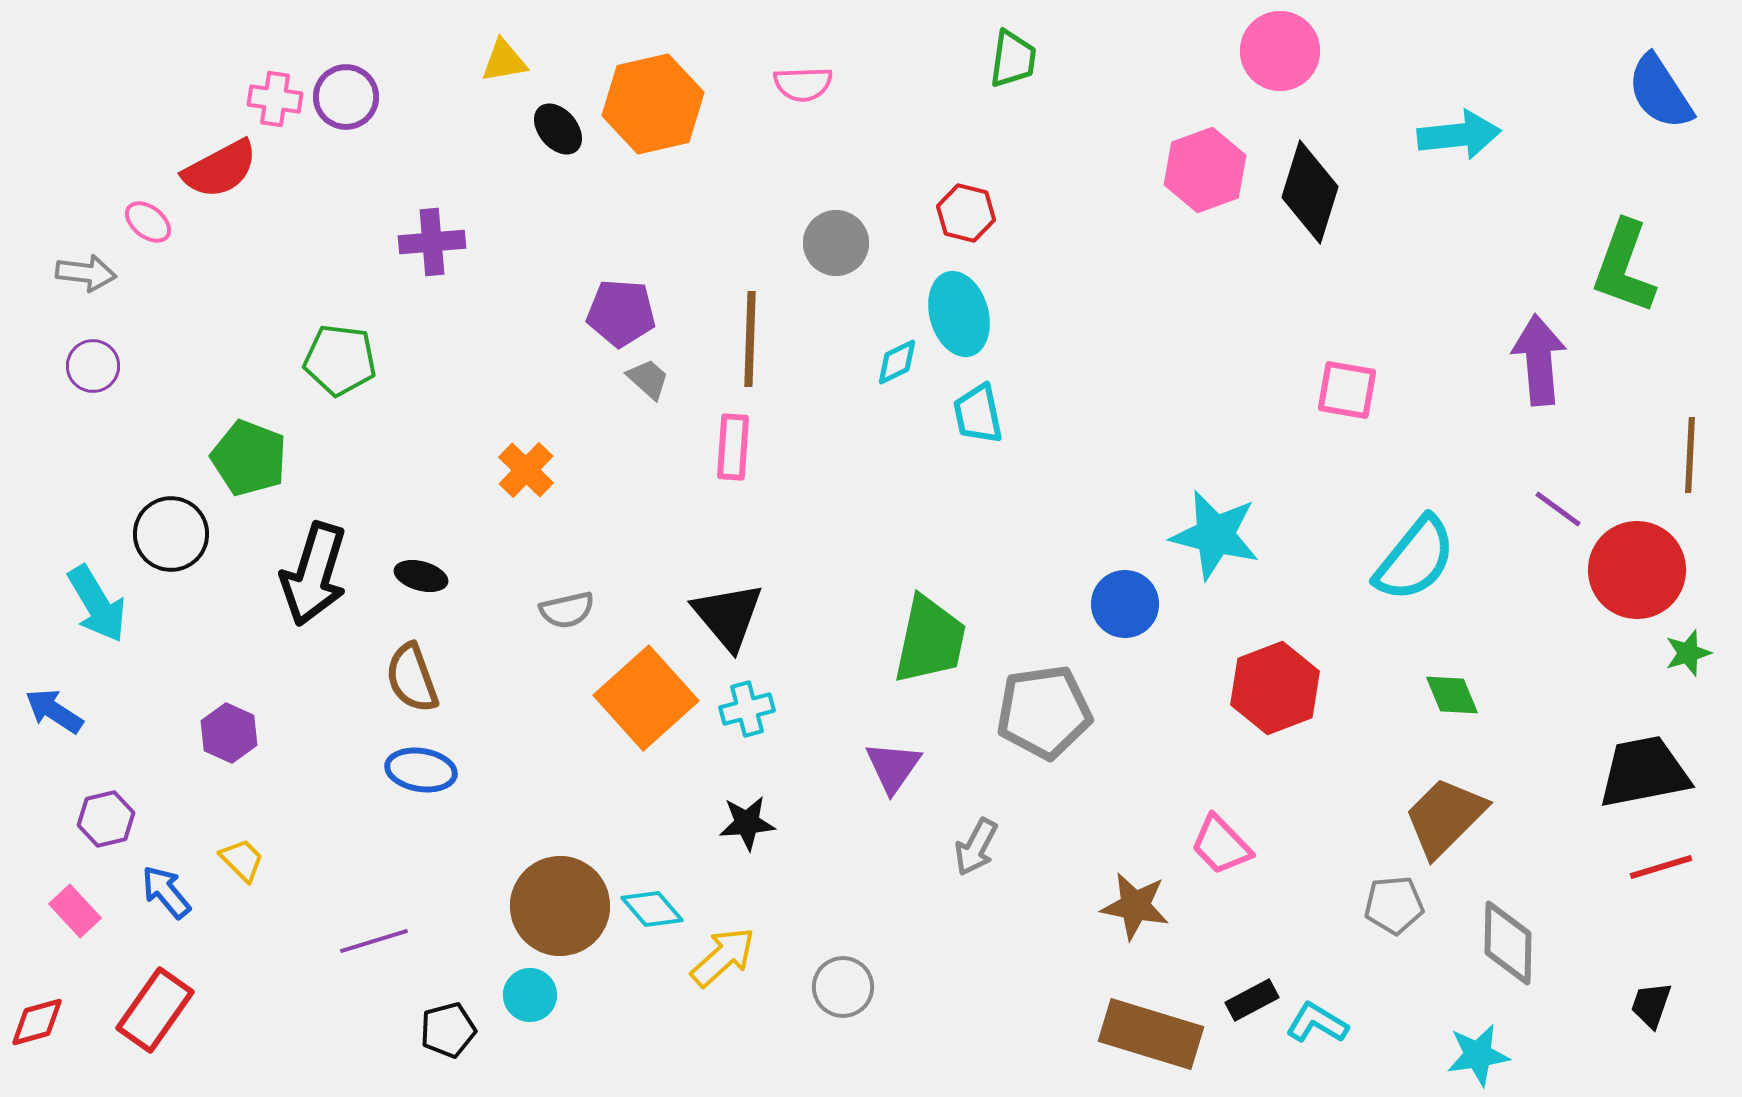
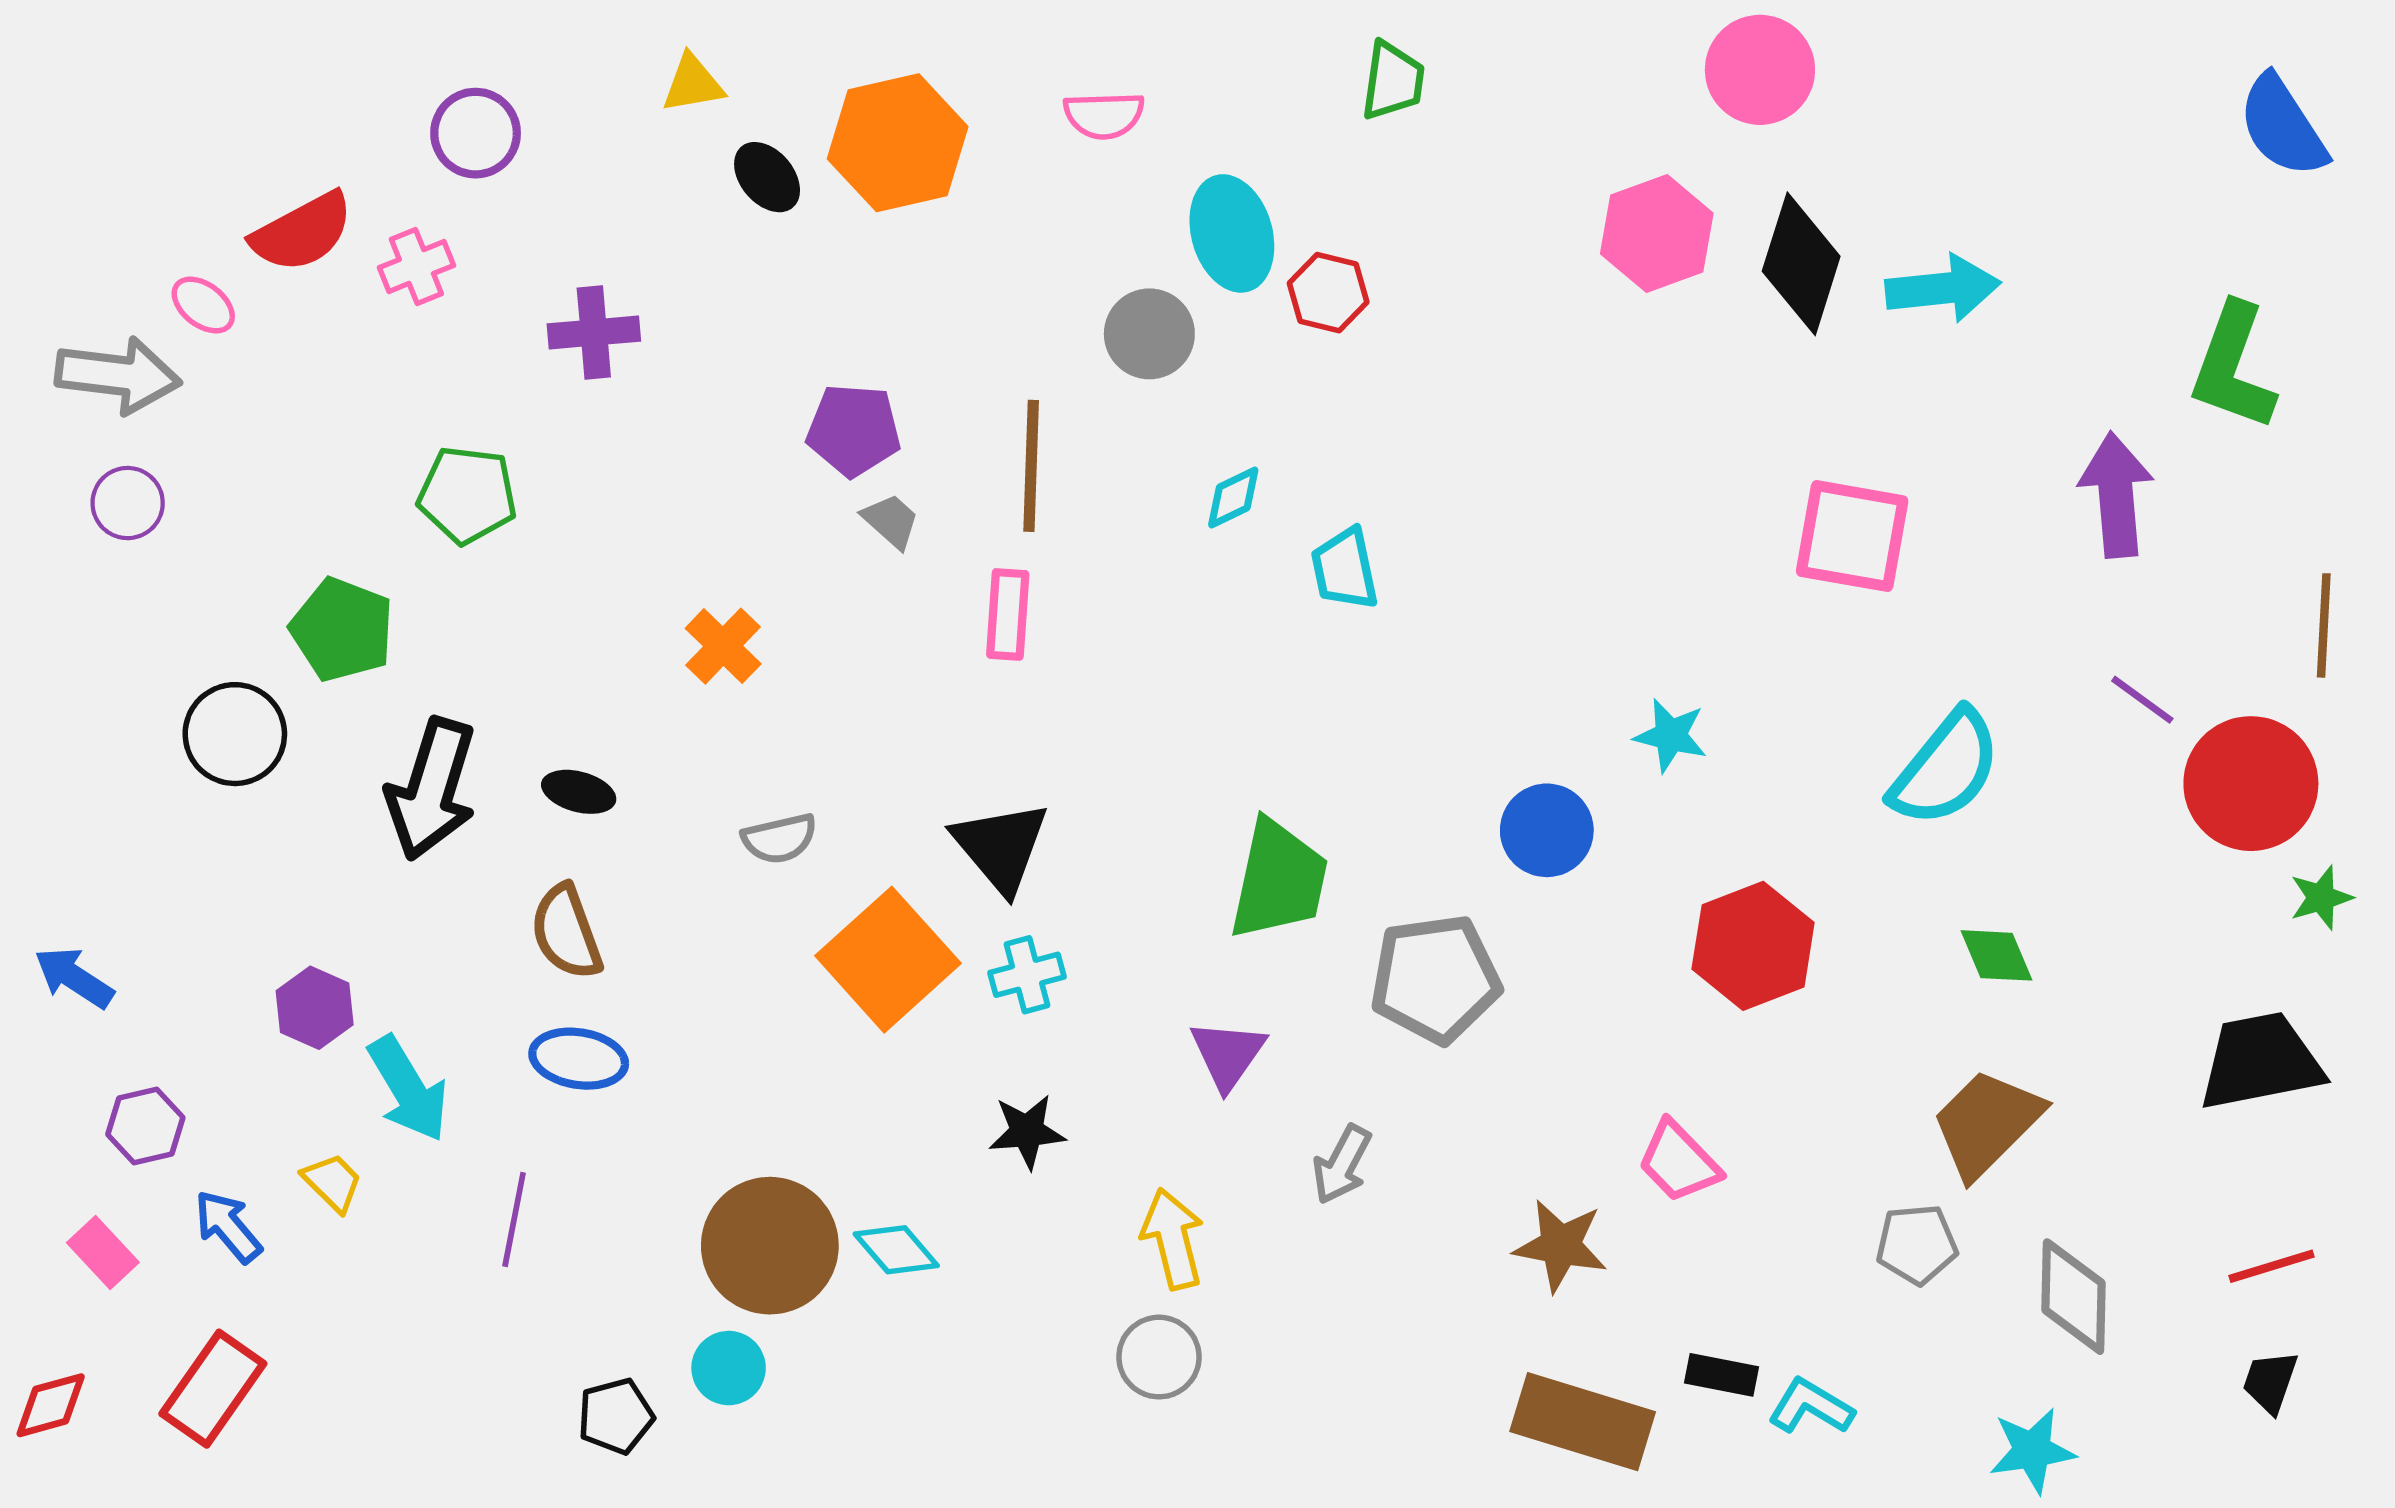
pink cross: (275, 99) -> (416, 266), moved, turned -30
cyan arrow: (1459, 135) -> (1943, 288), moved
gray arrow: (86, 273) -> (118, 375), size x1.5
cyan ellipse: (959, 314) -> (1232, 233), moved
pink square: (1347, 390) -> (1852, 536), size x1.4
cyan star: (1215, 535) -> (1671, 735), size x0.6
cyan arrow: (97, 604) -> (408, 1089), moved
red line: (1661, 867) -> (2272, 1266), moved
purple line: (374, 941) -> (514, 1220), moved, turned -62
yellow arrow: (723, 957) -> (1173, 1239), moved, turned -62
black rectangle: (1252, 1000) -> (1721, 1375), turned 39

